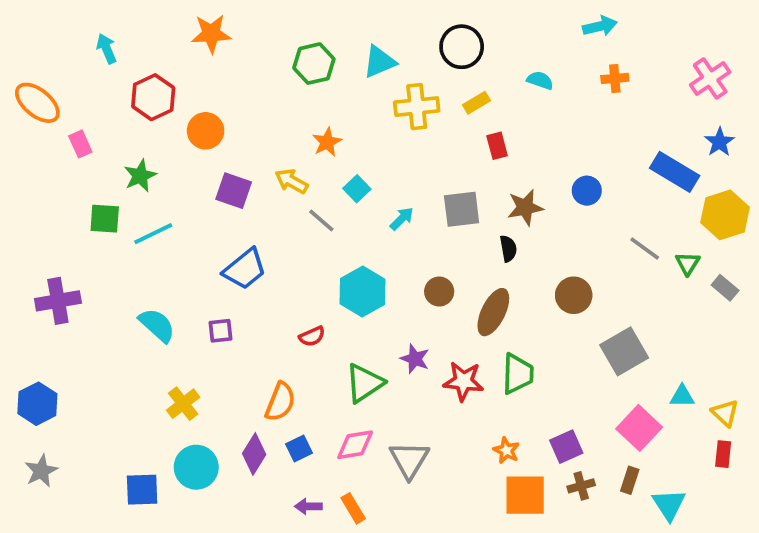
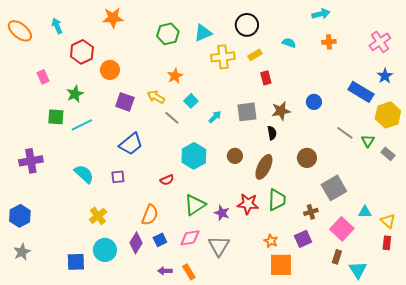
orange ellipse: (37, 103) -> (20, 31), moved
purple star: (415, 359) -> (222, 213), moved
brown cross: (581, 486) -> (311, 212), moved

